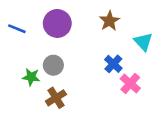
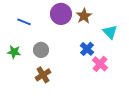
purple circle: (57, 23) -> (61, 14), moved
blue line: (17, 29) -> (24, 22), moved
green star: (31, 77) -> (14, 52), moved

